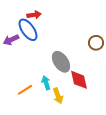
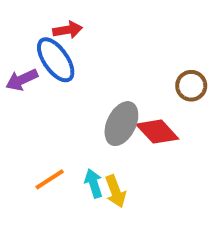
gray ellipse: (61, 62) -> (121, 124), turned 60
red diamond: (79, 80) -> (157, 132), moved, turned -30
cyan arrow: (46, 83) -> (94, 183), moved

